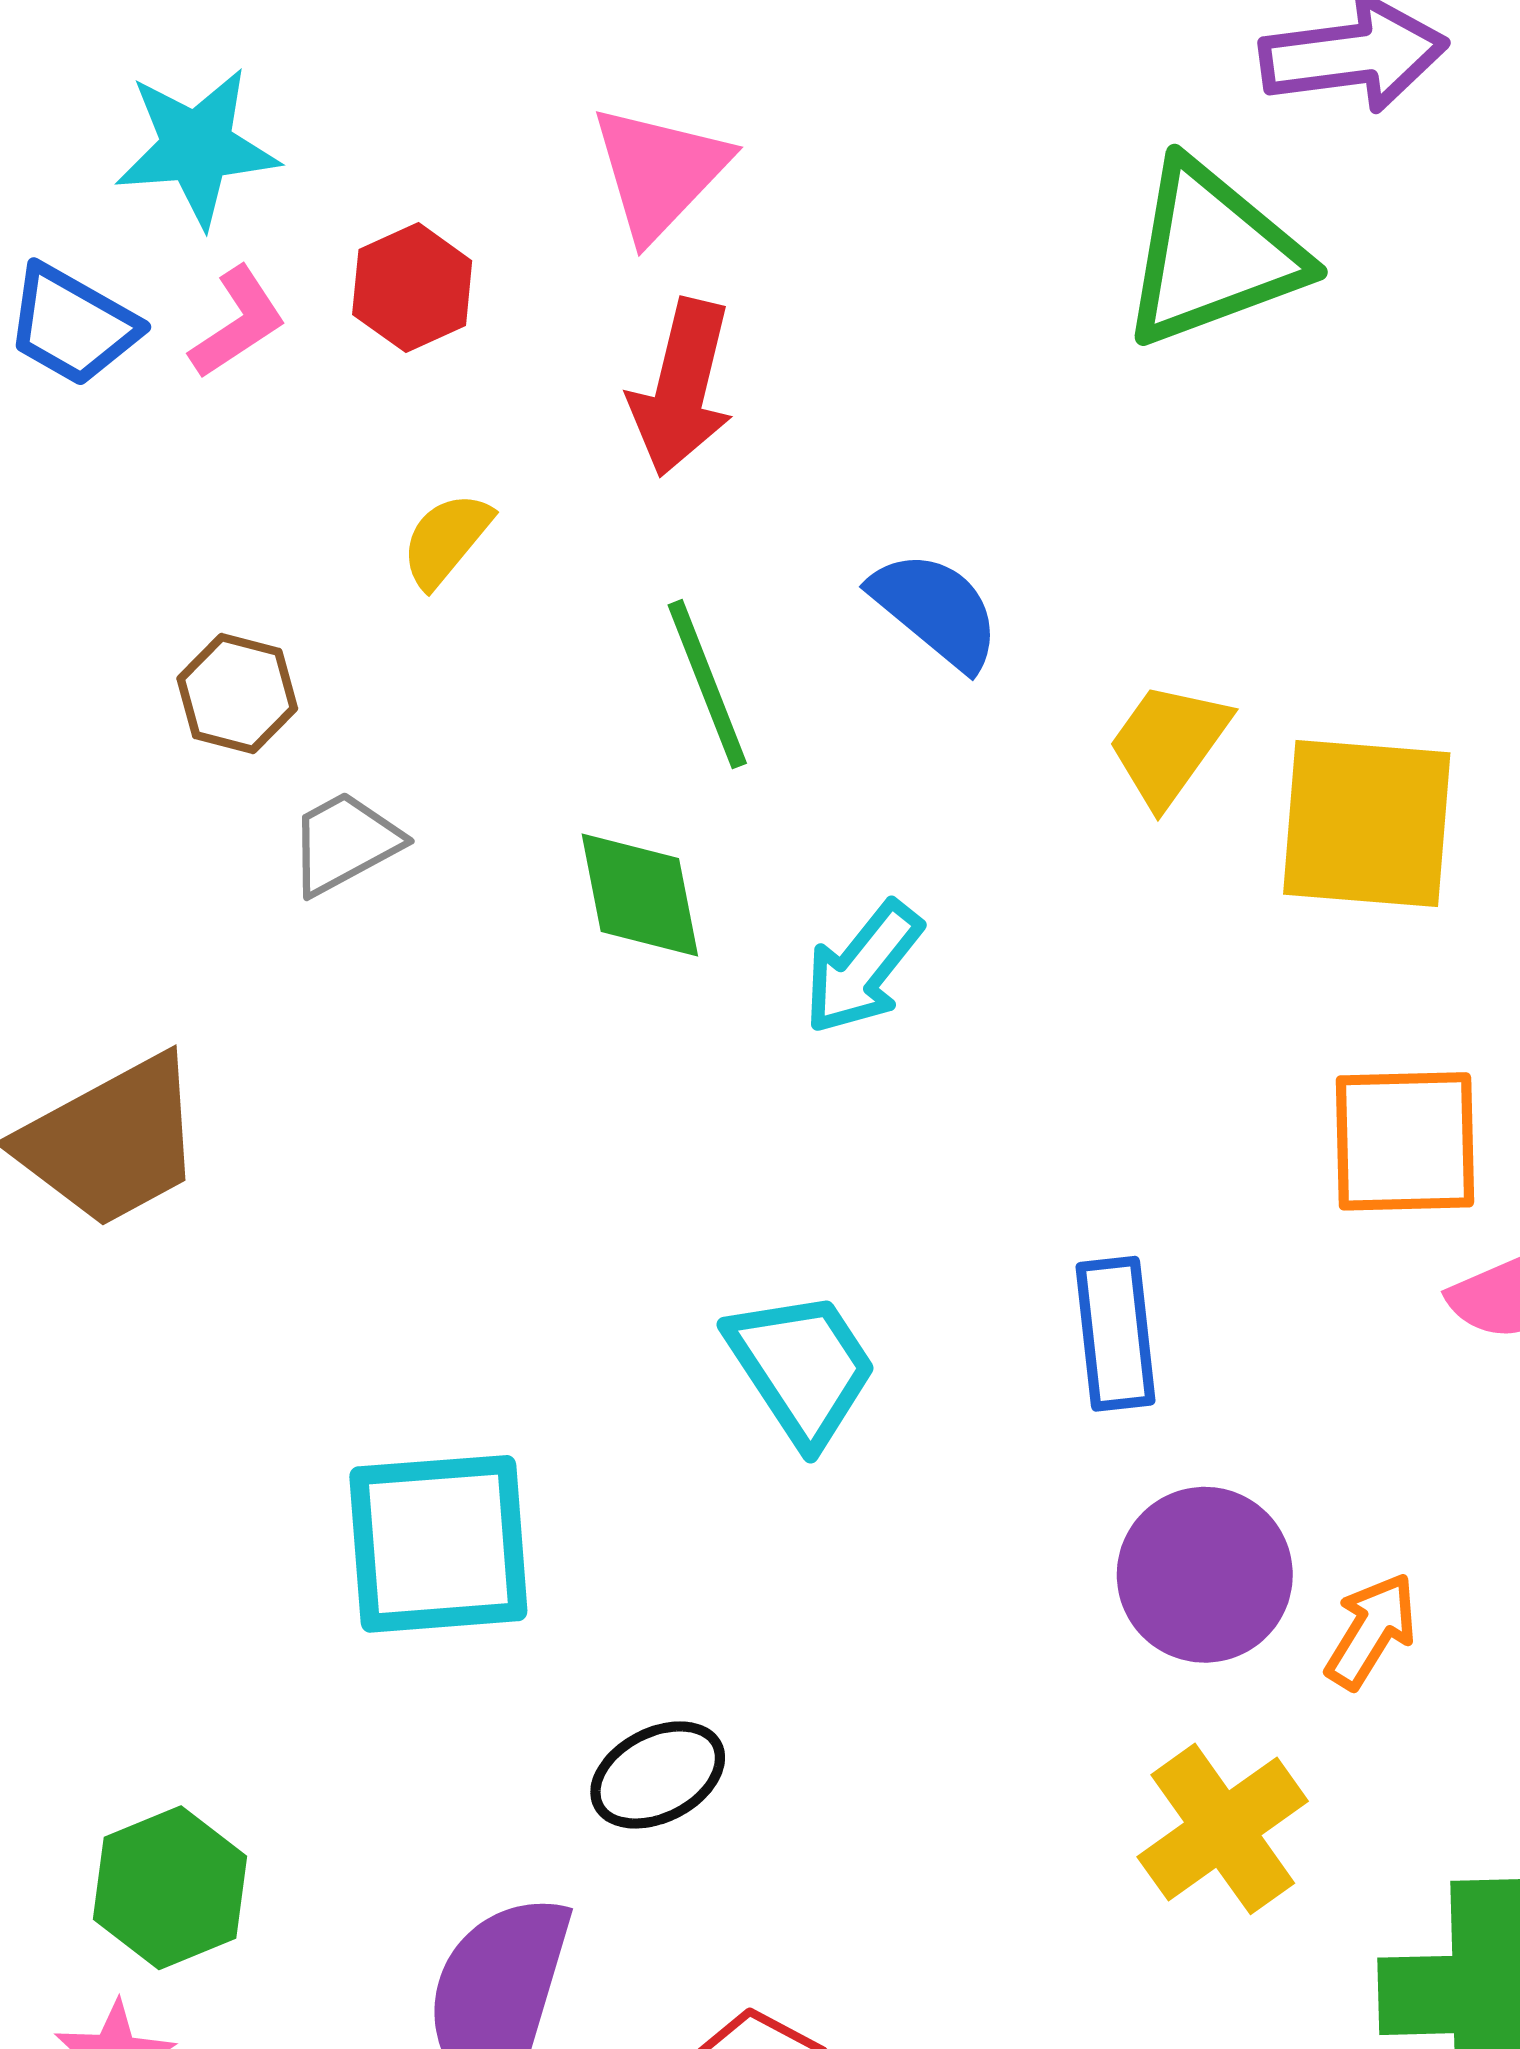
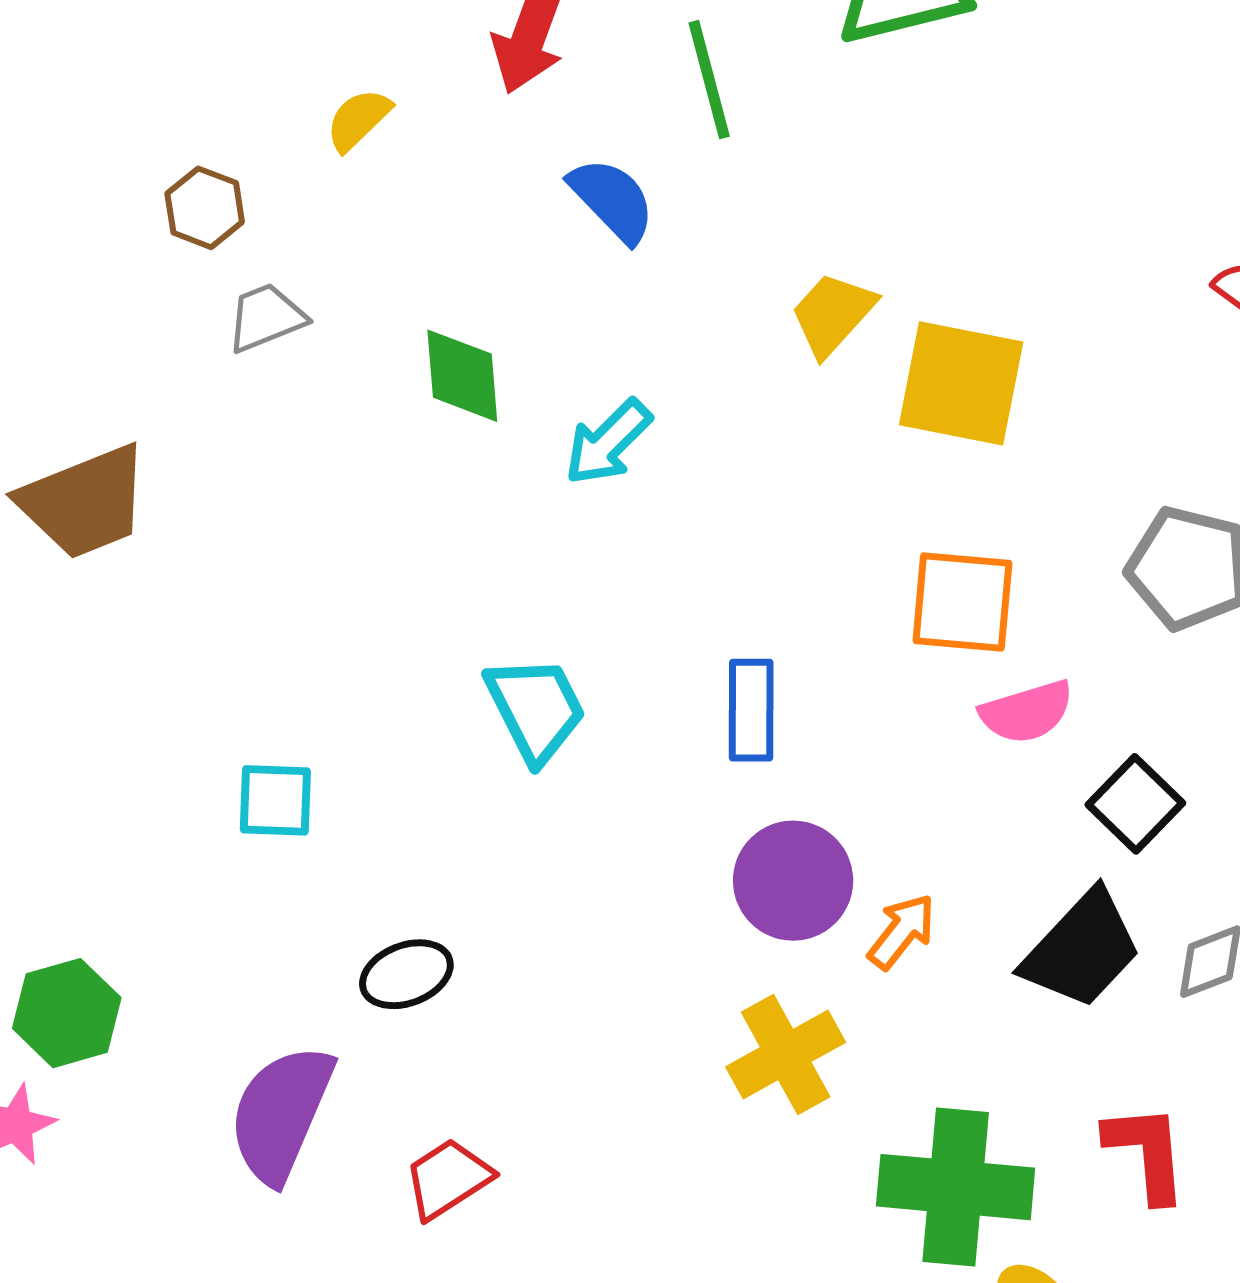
blue semicircle: (936, 610) -> (612, 200), moved
green line: (707, 684) -> (709, 80), moved
cyan square: (438, 1544) -> (275, 800), size x0.6

